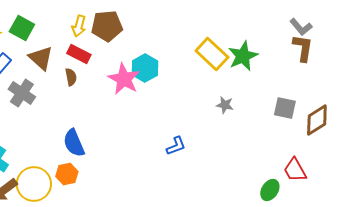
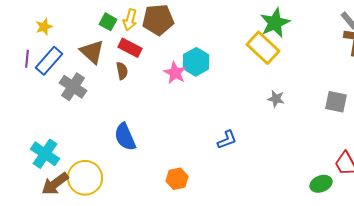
green square: (22, 28) -> (108, 22), moved, size x0.7
green star: (243, 56) -> (275, 23), moved
pink star: (124, 79) -> (175, 73), size x0.7
orange hexagon: (67, 174) -> (177, 179), moved
green ellipse: (270, 190) -> (321, 184), turned 35

